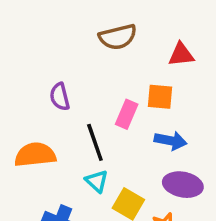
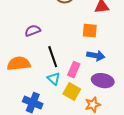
purple semicircle: (60, 97) -> (33, 31), turned 84
pink rectangle: (127, 114) -> (74, 70), moved

